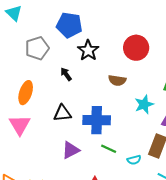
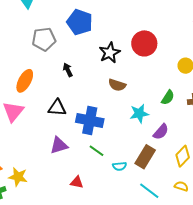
red circle: (136, 48) -> (144, 43), moved
black star: (88, 50) -> (110, 53), moved

